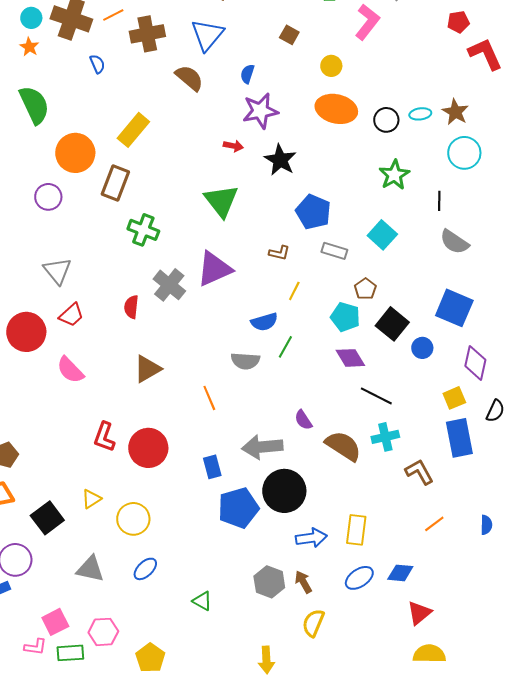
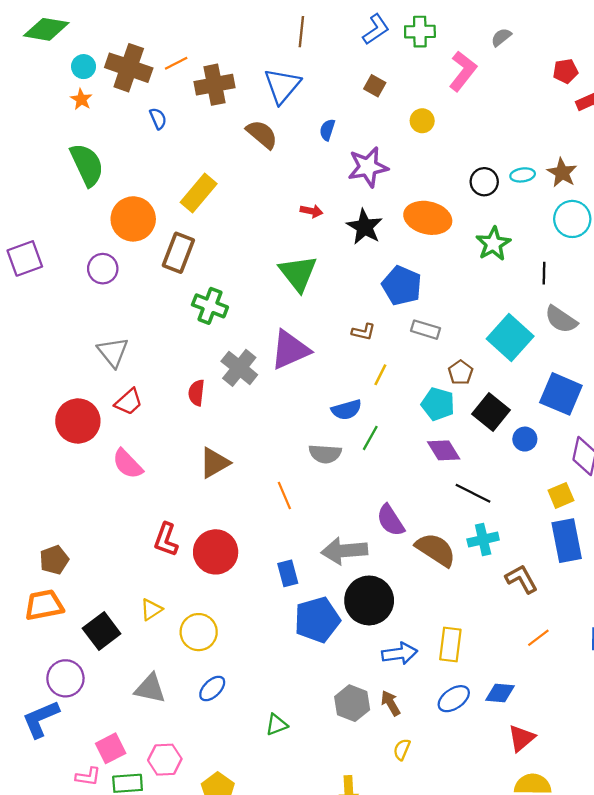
orange ellipse: (336, 109) -> (428, 218), moved
purple star: (260, 111) -> (368, 167), moved
cyan square: (382, 235) -> (510, 337), moved, size x1.4
purple semicircle: (303, 420) -> (391, 520), size x1.4
green triangle: (202, 601) -> (277, 725), turned -50
yellow semicircle: (313, 623) -> (402, 749), size x0.7

